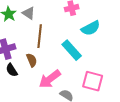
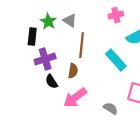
brown semicircle: (32, 60) -> (73, 71), turned 32
pink arrow: (50, 79) -> (75, 98), moved

